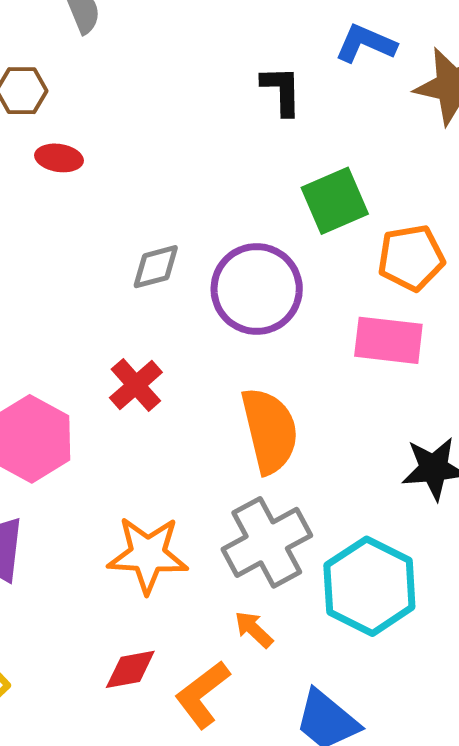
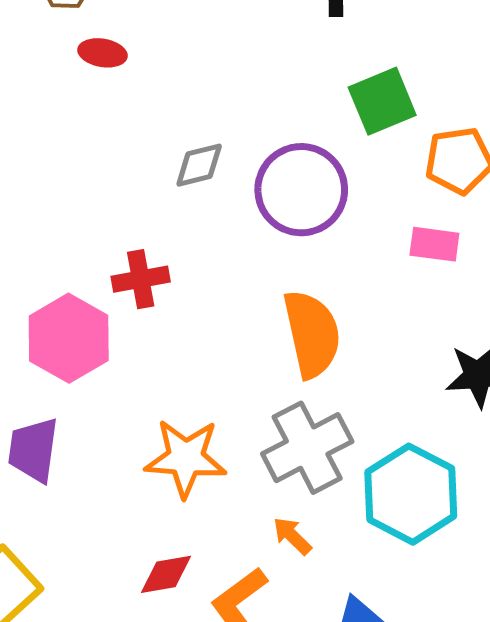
pink rectangle: (388, 340) -> (434, 244), size x0.7
red cross: (136, 385) -> (141, 279), moved, turned 30

